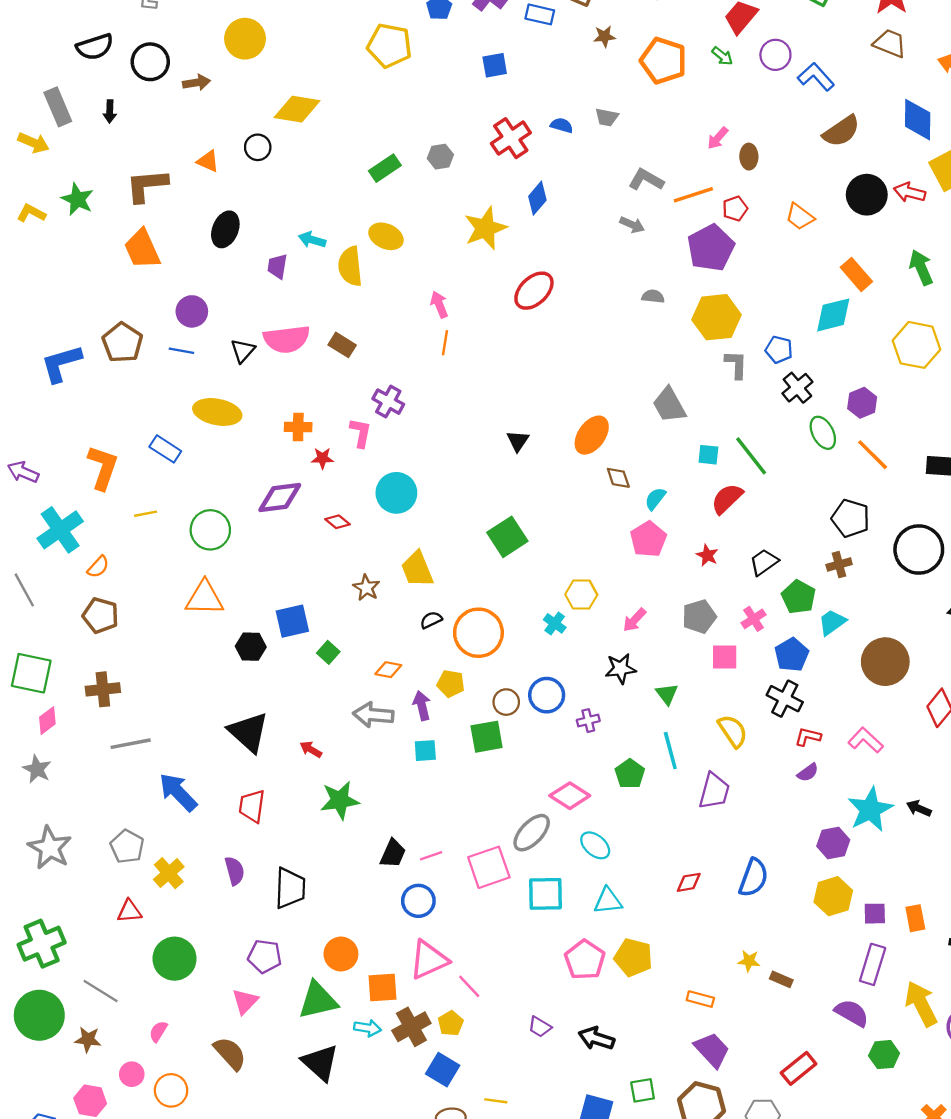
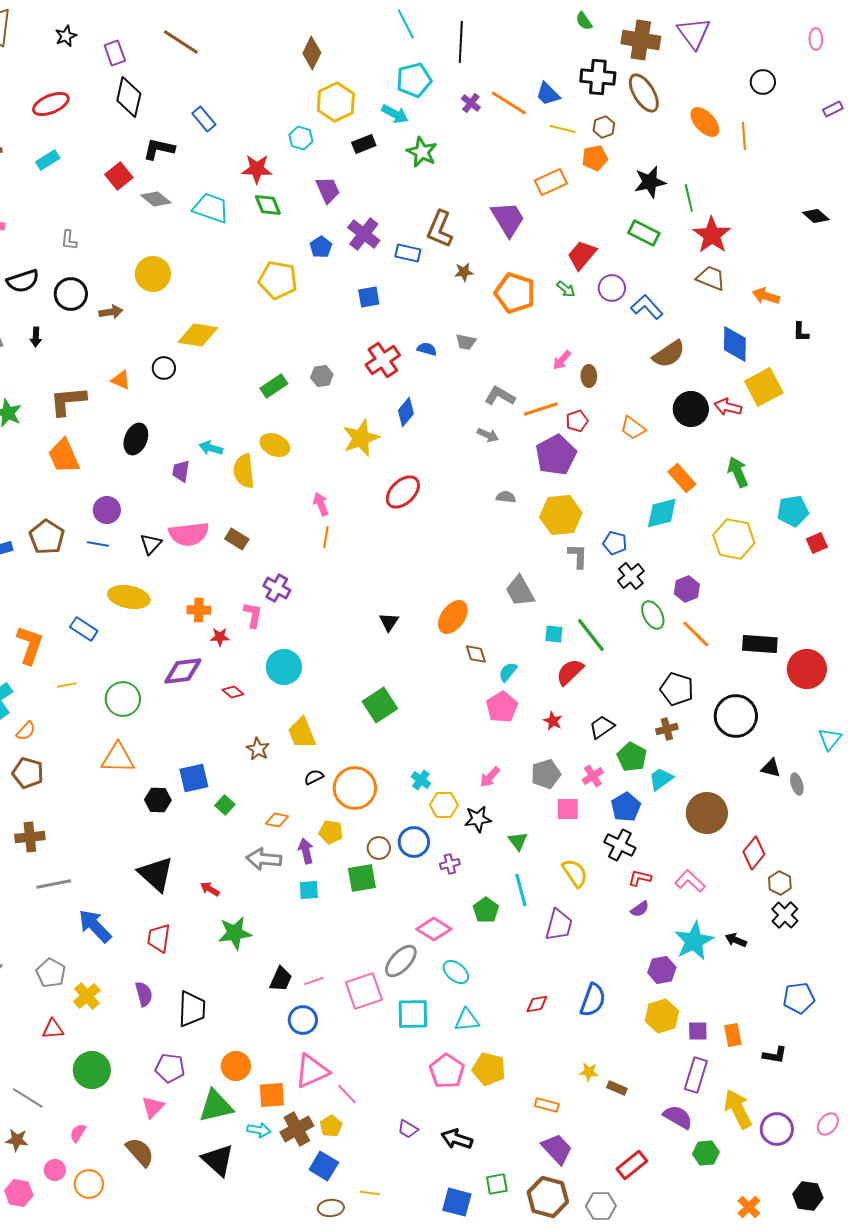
yellow hexagon: (581, 595) -> (444, 805), moved

